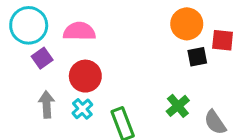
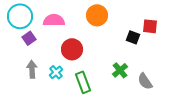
orange circle: (187, 24) -> (97, 15), moved
black square: (197, 57) -> (133, 37), turned 32
red circle: (85, 76) -> (72, 49), moved

